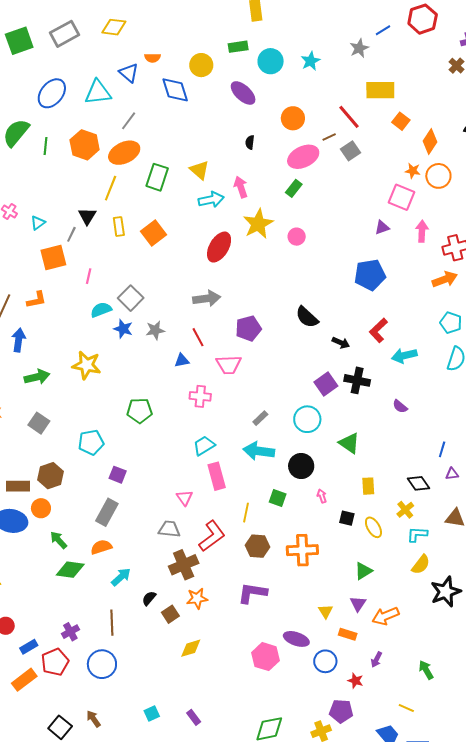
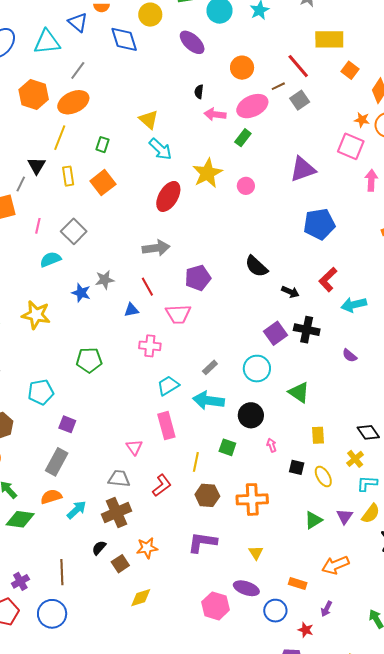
green rectangle: (157, 177) -> (103, 145), moved, size x0.6
pink arrow: (241, 187) -> (215, 114), moved, turned -65
cyan arrow: (211, 200) -> (160, 149), turned 55
purple triangle: (382, 227) -> (303, 169), moved, size x1.8
gray square: (131, 298) -> (74, 231), moved
blue star: (123, 329) -> (81, 293), moved
cyan trapezoid: (204, 446) -> (168, 386), moved
red L-shape: (212, 536) -> (162, 485), size x0.7
brown cross: (184, 565) -> (117, 513), moved
cyan arrow: (121, 577) -> (77, 510), moved
purple triangle: (358, 604) -> (345, 516), moved
yellow triangle: (326, 611) -> (256, 553), moved

